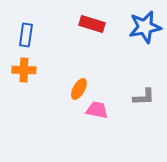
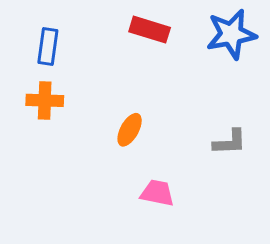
pink trapezoid: (97, 110) -> (157, 193), moved

